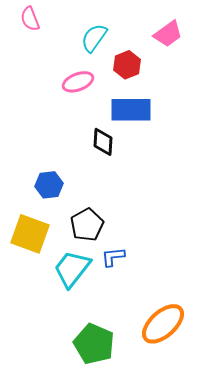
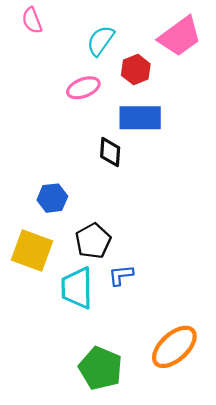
pink trapezoid: (168, 34) -> (180, 36), size x1.4
cyan trapezoid: (72, 269) -> (77, 288), turned -39

